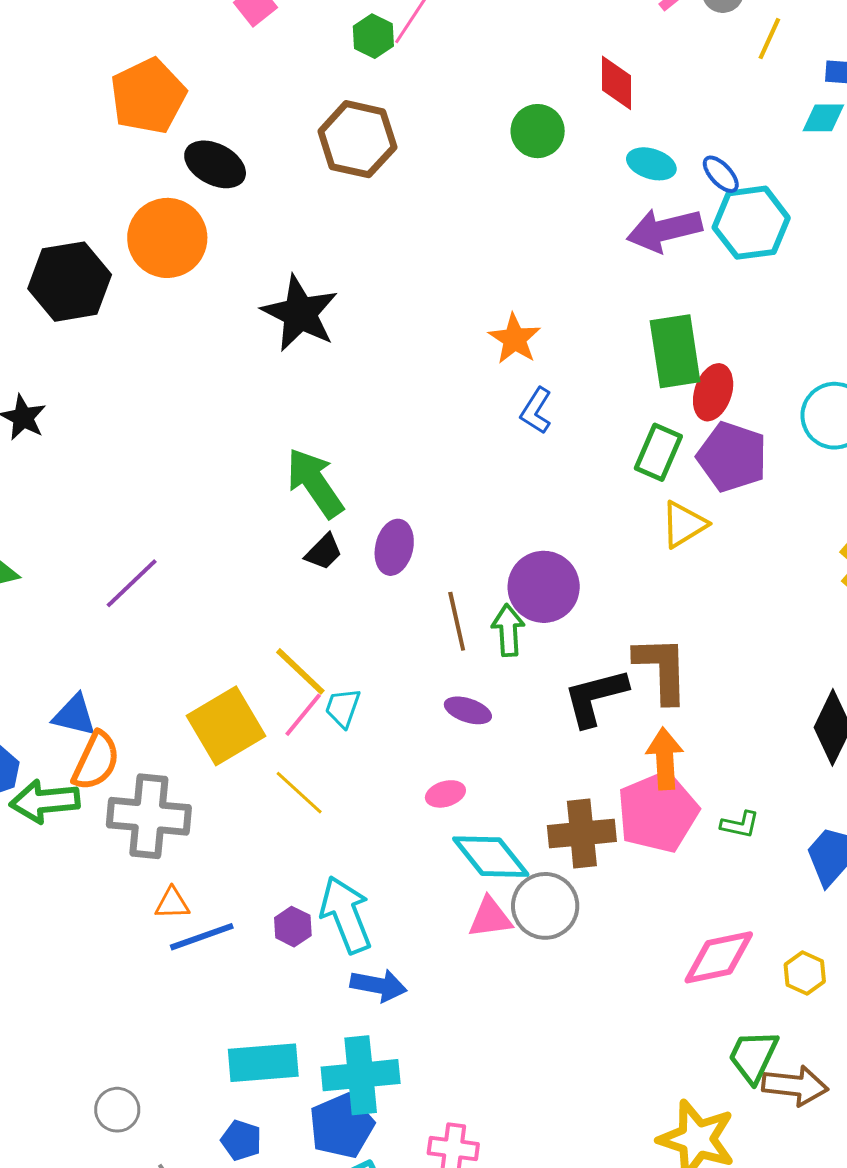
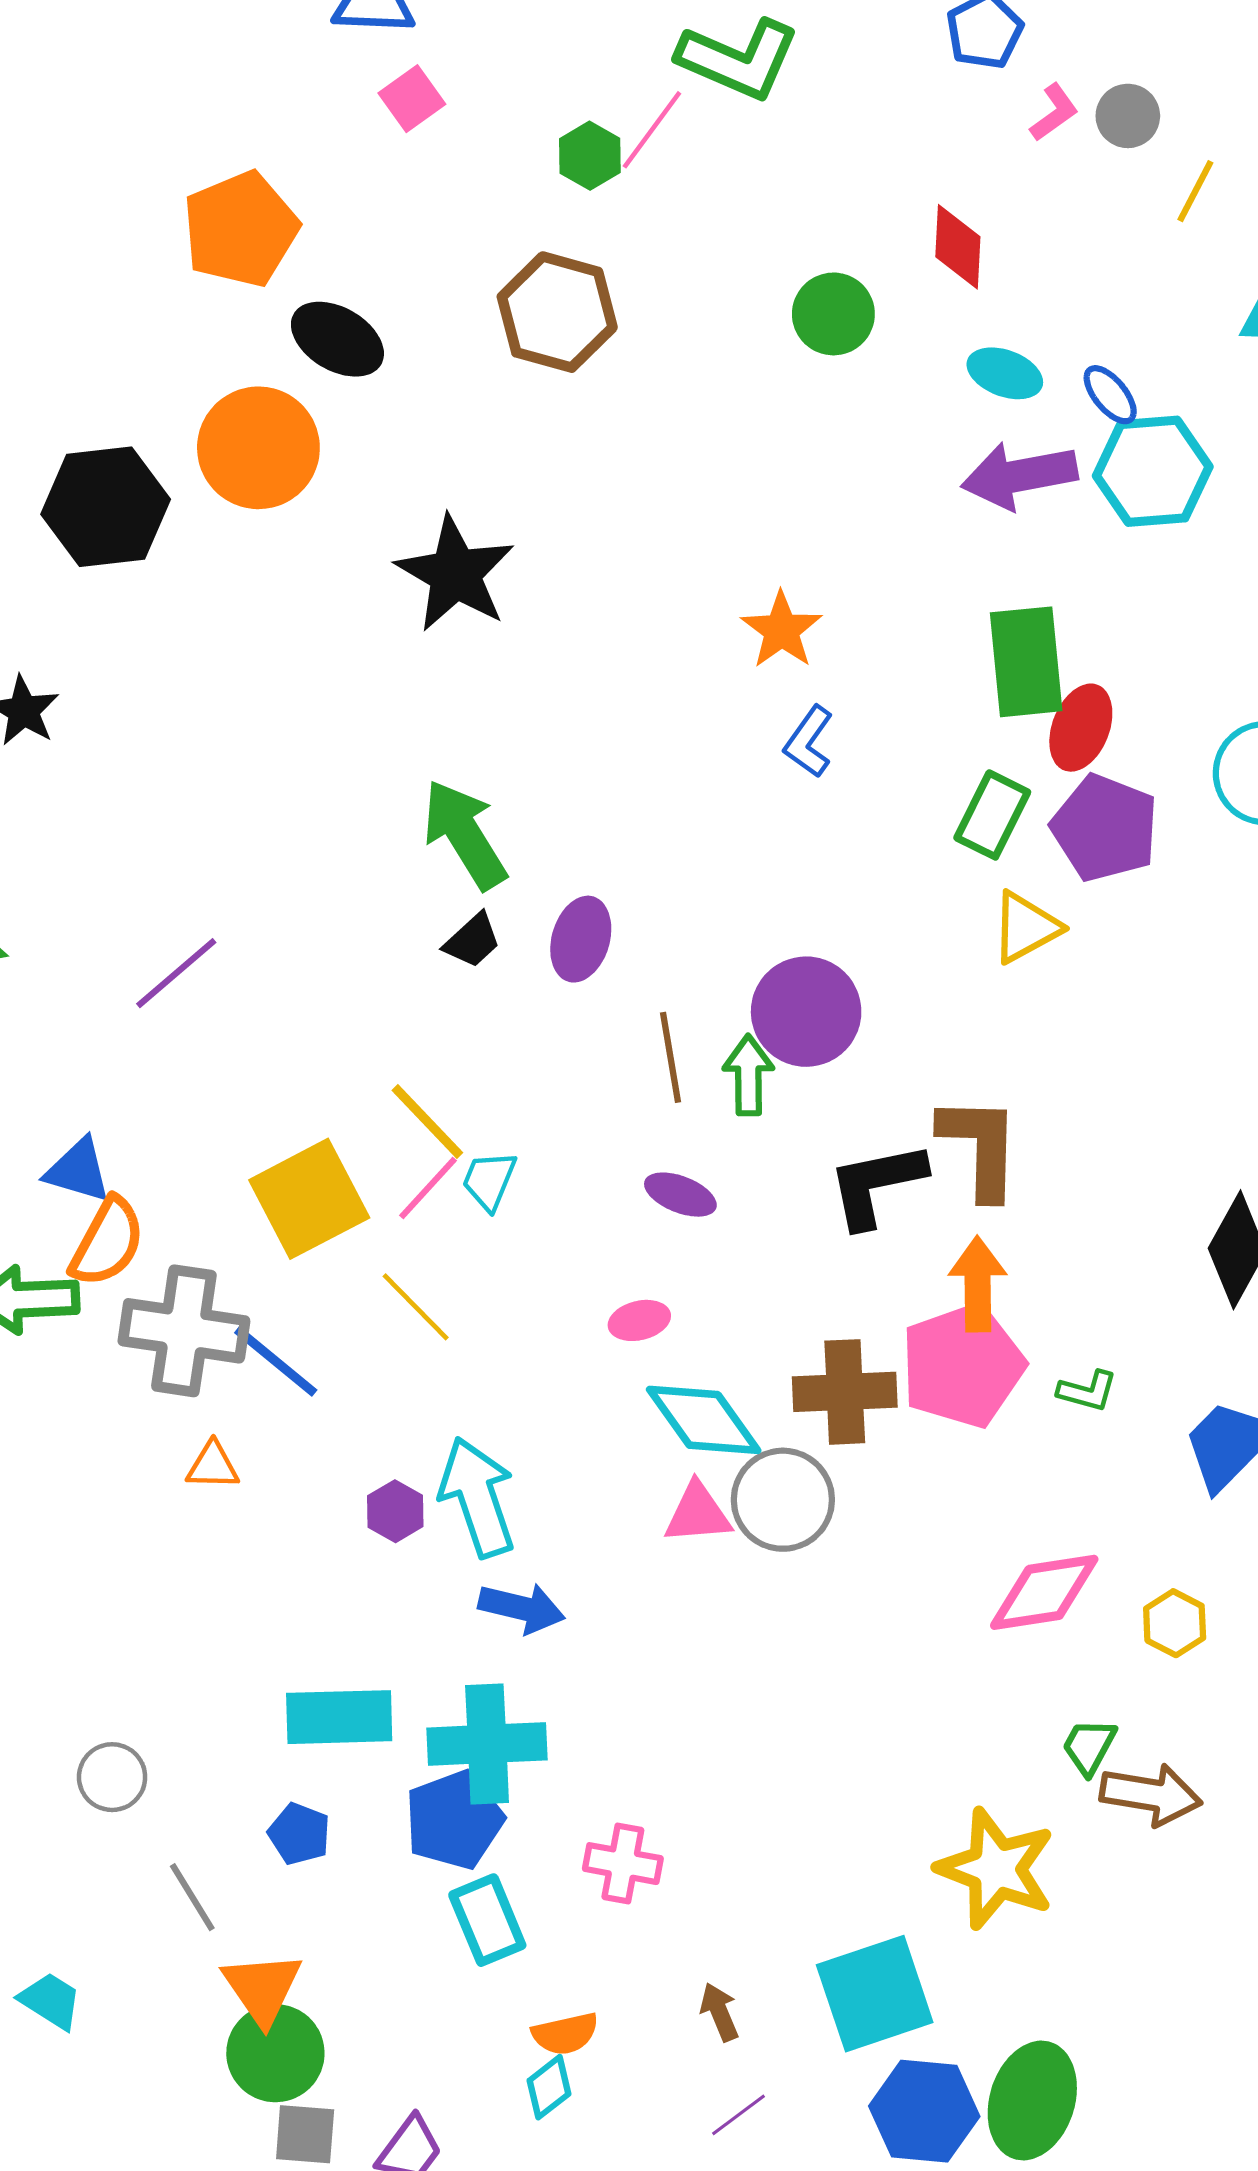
blue line: (202, 937) -> (276, 1361), moved, turned 56
green trapezoid: (753, 1056) -> (1089, 1746), size x0.7

